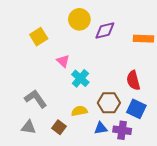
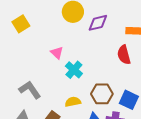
yellow square: (39, 37) -> (21, 24), moved
red semicircle: (133, 80) -> (124, 55), moved

